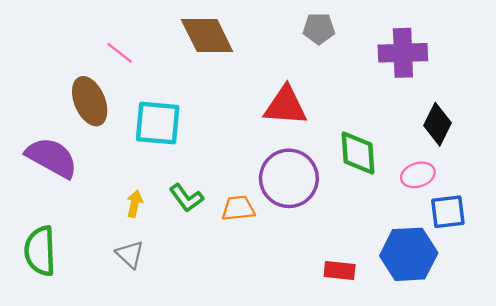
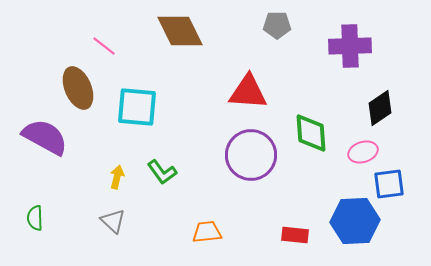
black diamond: (437, 124) -> (380, 108), turned 30
orange trapezoid: (238, 208) -> (207, 232), moved
green semicircle: (40, 251) -> (35, 218), size x0.6

